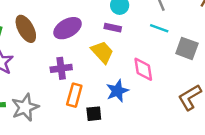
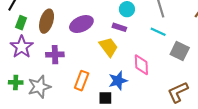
brown ellipse: (26, 29) -> (47, 21), turned 40
purple cross: (61, 68) -> (55, 55), moved
black square: (94, 114) -> (105, 98), moved

